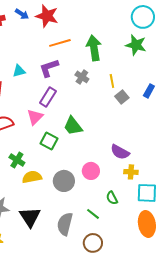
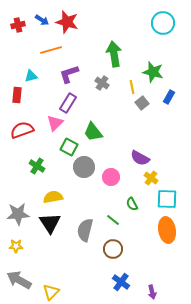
orange line: (60, 43) -> (51, 50), moved
green star: (136, 45) -> (153, 72), moved
cyan triangle: (19, 71) -> (31, 76), moved
yellow cross: (131, 172) -> (151, 178), turned 32
yellow semicircle: (32, 177) -> (53, 197), moved
gray circle: (64, 181) -> (84, 167), moved

